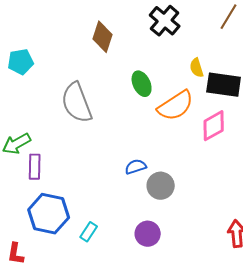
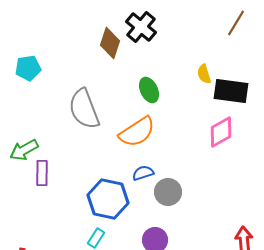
black cross: (165, 21) -> (141, 27), moved
orange semicircle: (176, 106) -> (137, 132), moved
blue hexagon: (49, 214) -> (108, 199), moved

